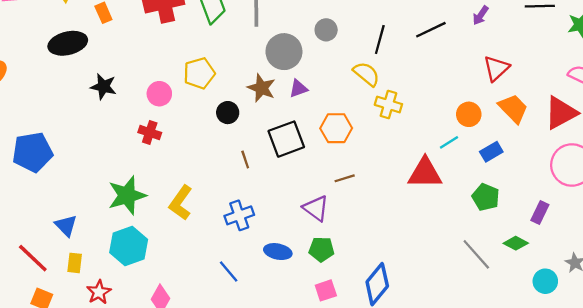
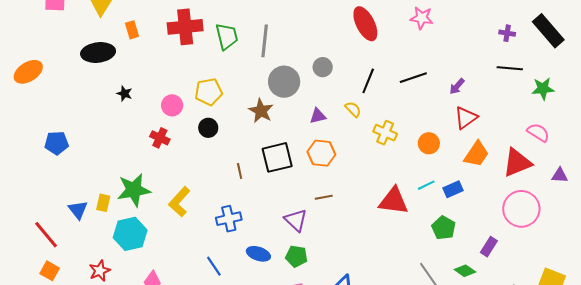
purple arrow: (481, 15) -> (457, 86), moved
yellow semicircle: (366, 74) -> (353, 109), size x0.7
black star: (103, 87) -> (124, 94), size x0.7
purple triangle: (298, 89) -> (318, 116), moved
yellow cross: (388, 104) -> (385, 133), moved
orange trapezoid: (513, 109) -> (476, 154), turned 72
black circle: (228, 113) -> (208, 128), moved
orange circle: (469, 114) -> (429, 143), moved
cyan line: (449, 142) -> (426, 185), moved
blue pentagon: (32, 152) -> (57, 143), size x0.7
yellow rectangle: (75, 263) -> (103, 203), moved

